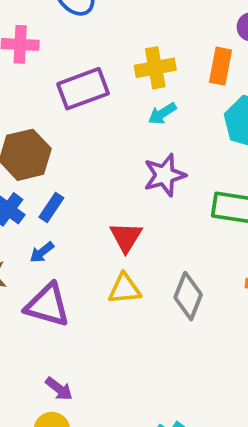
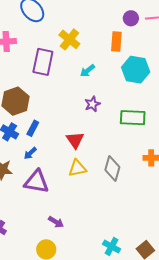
yellow cross: (155, 68) -> (69, 39), moved, turned -35
purple rectangle: (83, 89) -> (43, 62), turned -52
purple star: (165, 175) -> (92, 104), size x0.7
purple arrow: (59, 389) -> (56, 222), moved

